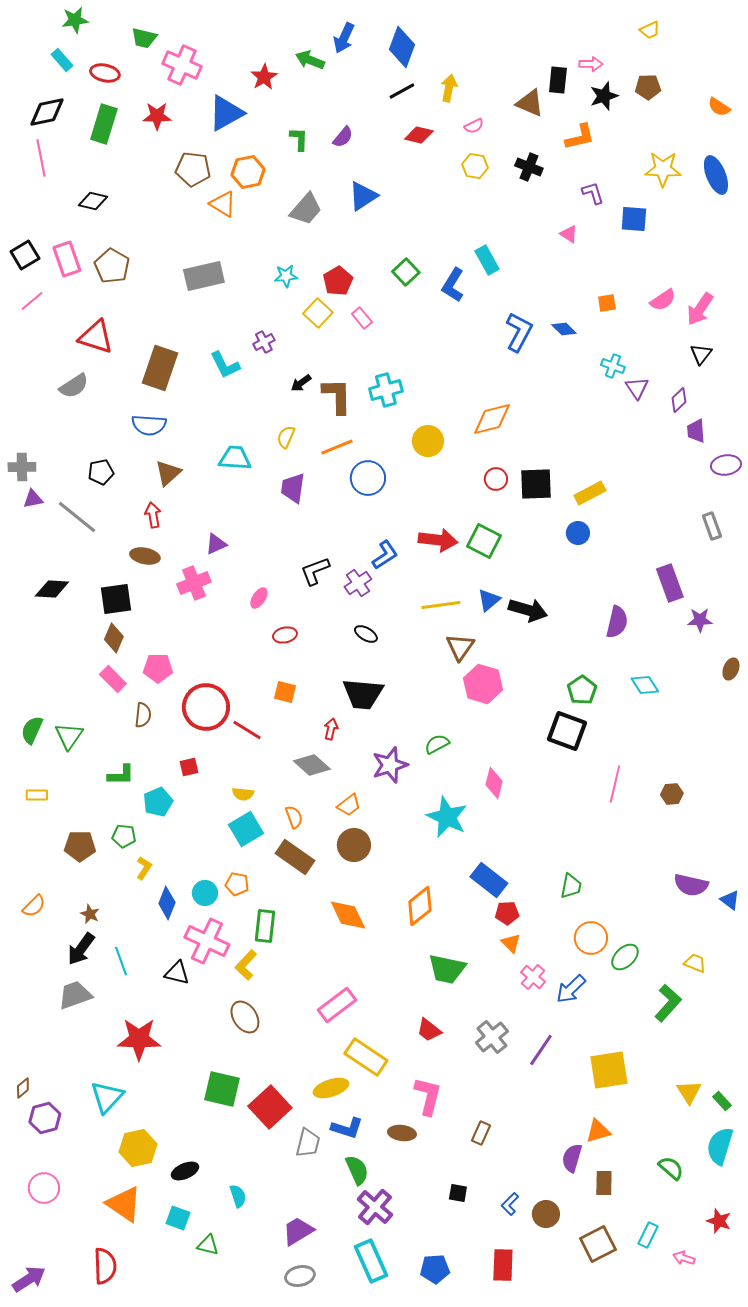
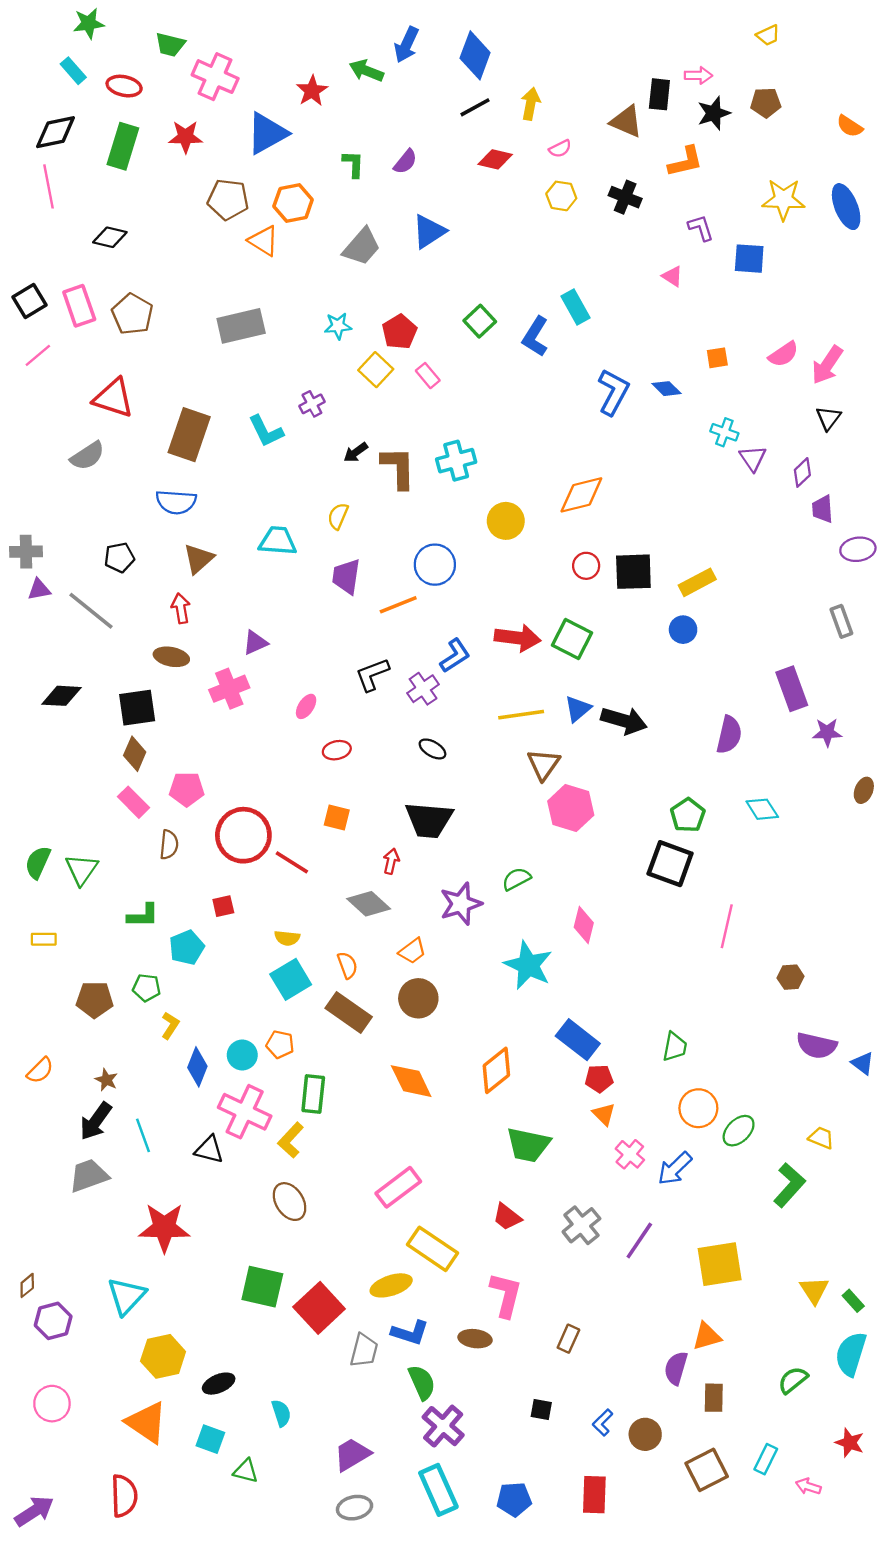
orange line: (337, 447) -> (398, 605), moved
brown hexagon: (672, 794) -> (791, 977), moved
green semicircle: (671, 1168) -> (793, 1380), turned -80

